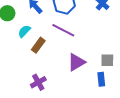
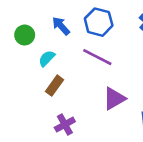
brown rectangle: (38, 45) -> (54, 86), moved

